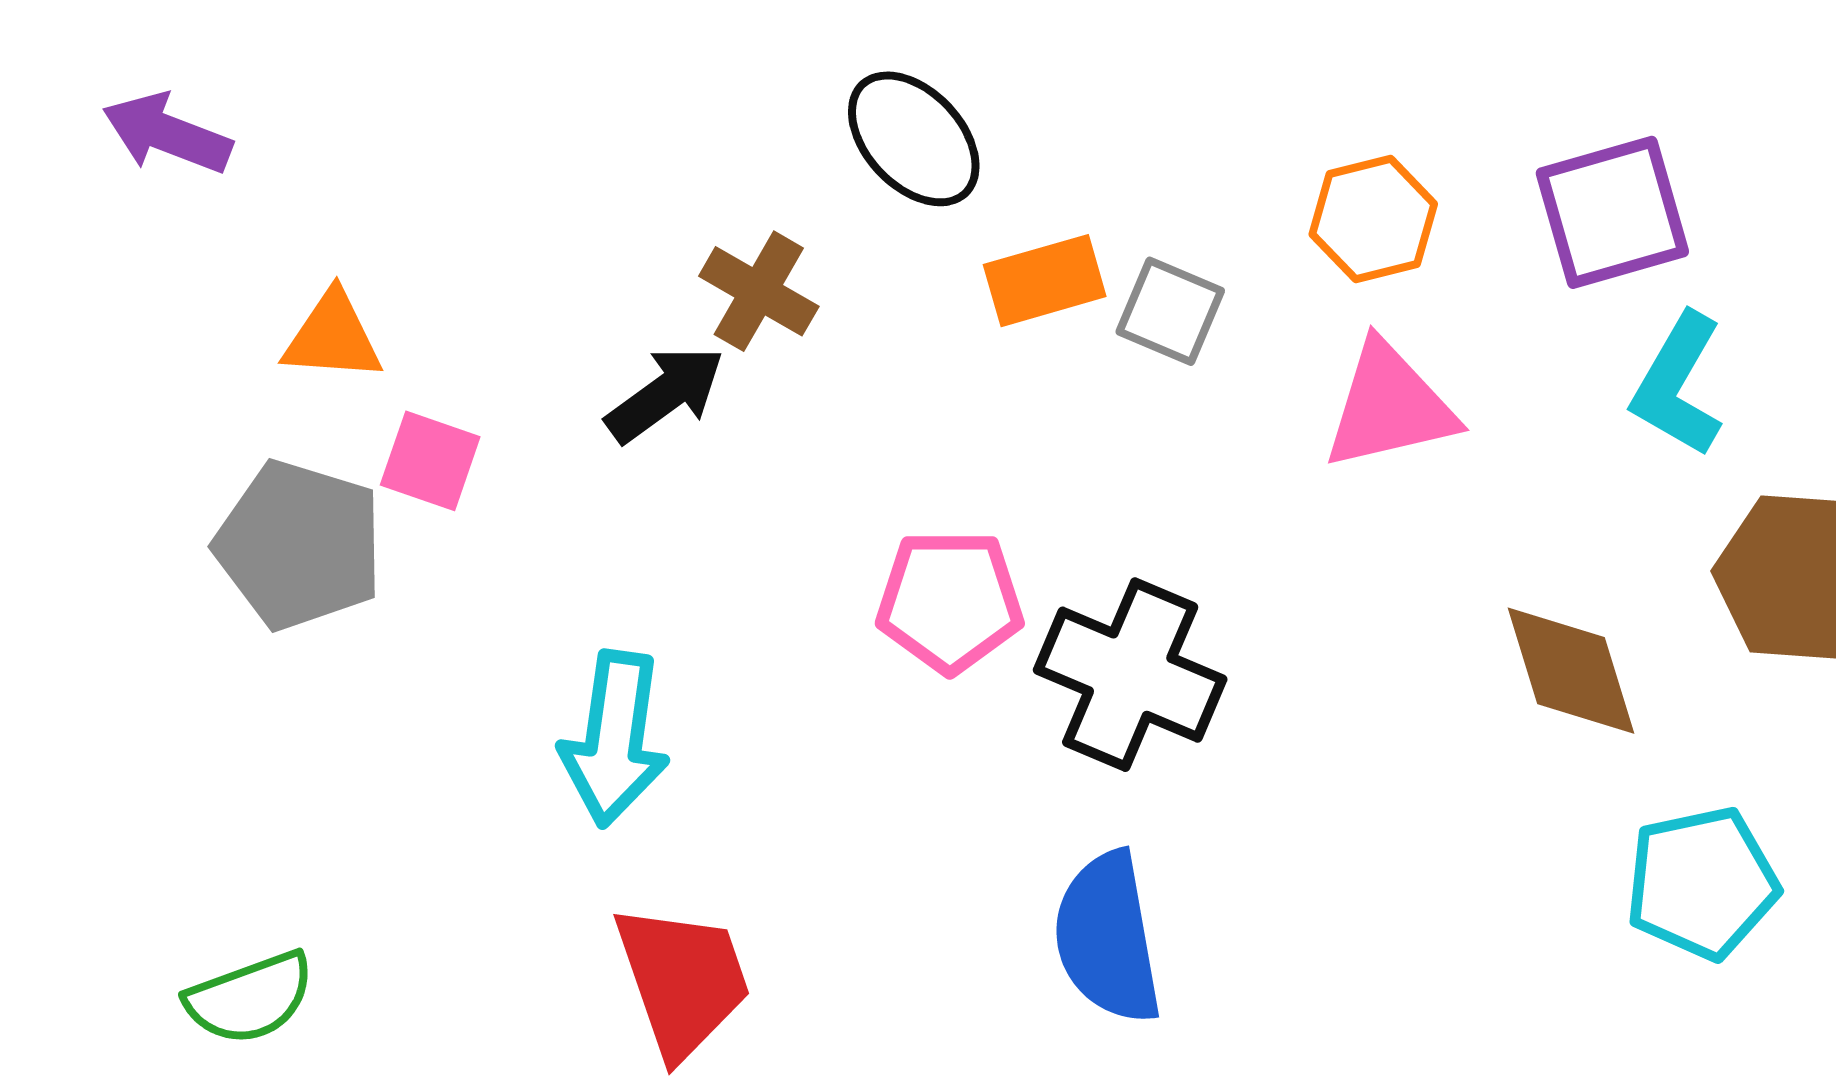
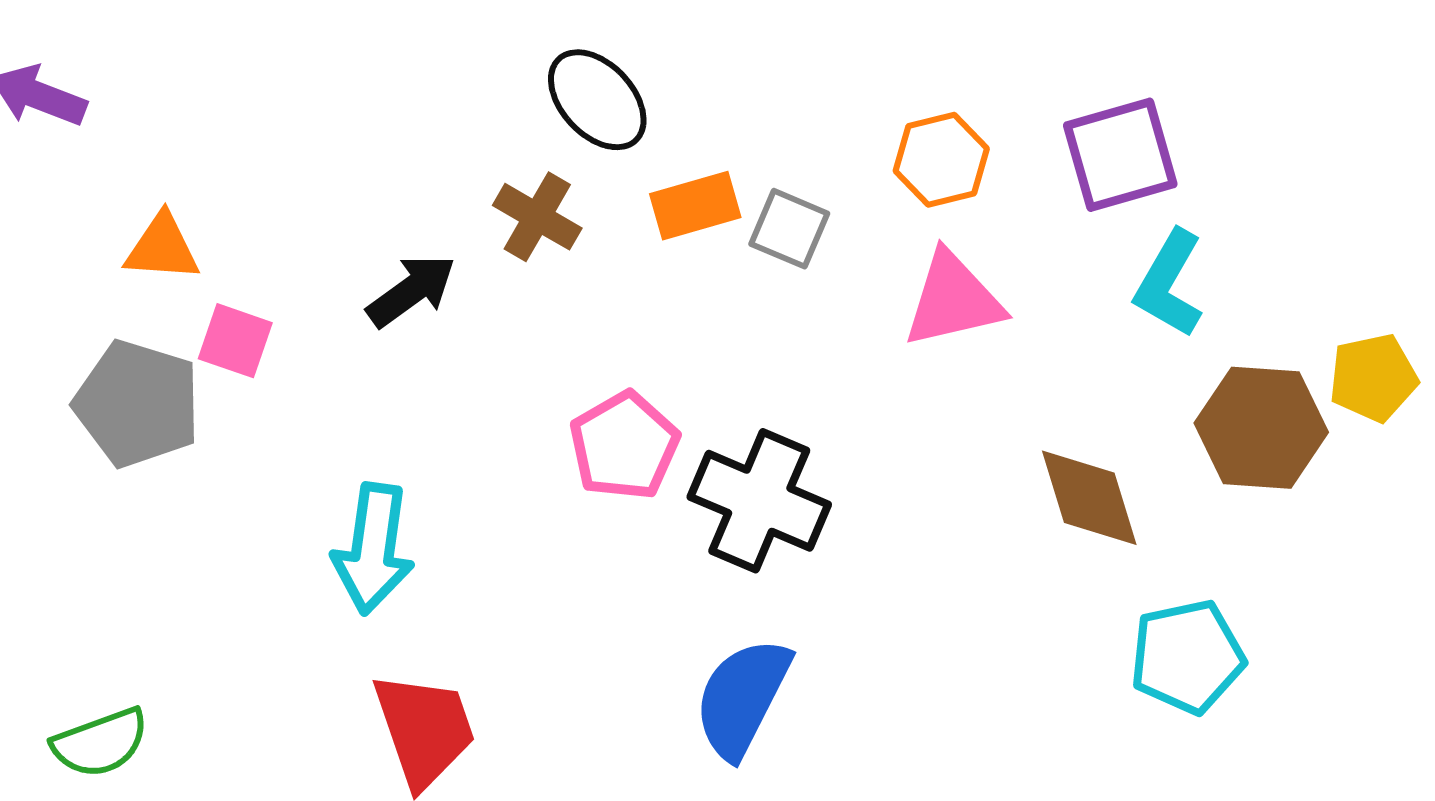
brown cross: (759, 291) -> (537, 217), moved
pink pentagon: (950, 601) -> (624, 446), turned -30
blue semicircle: (1107, 938) -> (742, 698), turned 37

